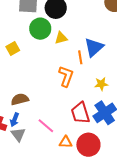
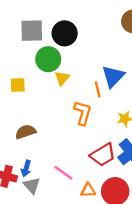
yellow triangle: (61, 38) -> (62, 78), moved, turned -32
yellow square: (13, 49) -> (18, 85), turned 32
brown semicircle: (20, 99) -> (26, 132), moved
red trapezoid: (80, 113) -> (103, 155), turned -100

